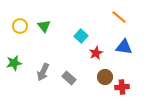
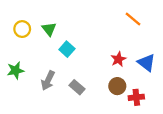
cyan square: (81, 36) -> (67, 49), moved
blue triangle: (124, 47) -> (146, 63), moved, turned 30
red star: (96, 53) -> (118, 59), moved

